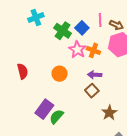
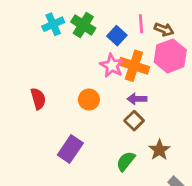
green cross: (63, 31) -> (83, 25), moved
orange cross: (93, 50) -> (134, 66), size x1.5
green semicircle: (56, 117) -> (126, 161), moved

